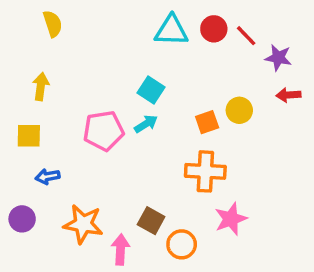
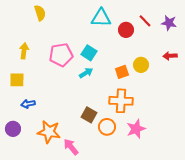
yellow semicircle: (53, 24) -> (40, 13), moved
red circle: (214, 29) -> (126, 30), moved
purple star: (278, 58) -> (169, 23), moved
pink pentagon: (104, 131) -> (61, 55), moved
brown square: (151, 221) -> (89, 115), moved
orange circle: (182, 244) -> (107, 127), moved
pink arrow: (120, 249) -> (71, 147), turned -42

